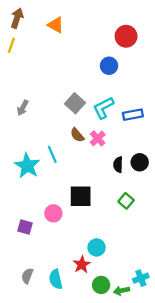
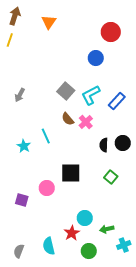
orange triangle: (56, 25) -> (49, 22), turned 35
blue rectangle: (133, 115) -> (117, 101), turned -36
cyan star: (27, 166) -> (24, 146), size x0.6
gray semicircle: (27, 276) -> (19, 251), moved
green arrow: (122, 291) -> (107, 229), moved

